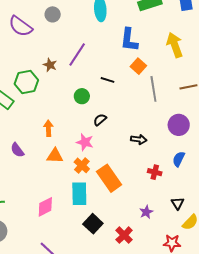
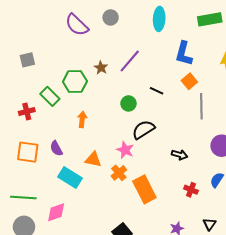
black semicircle: (100, 120) -> (143, 130), size x1.6
orange arrow: (48, 128) -> (82, 119), moved
cyan rectangle: (79, 194) -> (70, 178), moved, turned -65
pink diamond: (45, 207) -> (56, 212), moved

